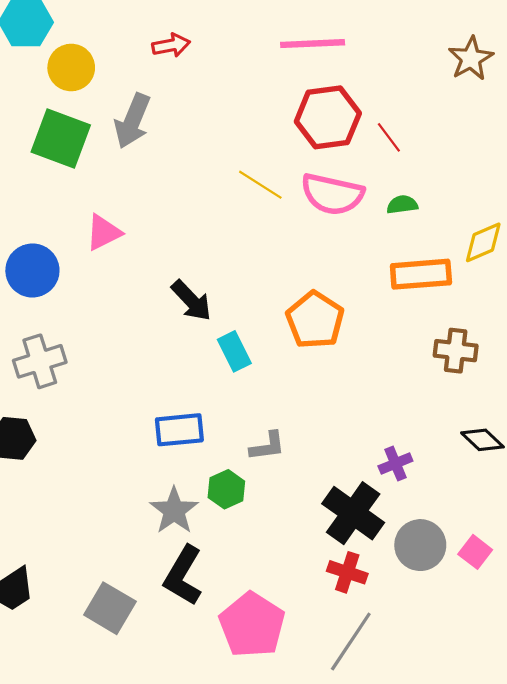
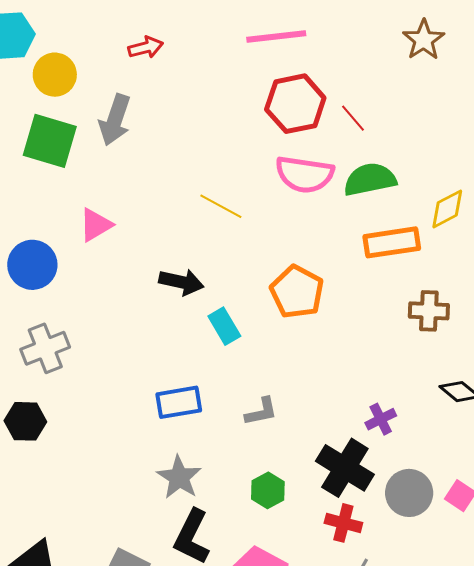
yellow line: (260, 185) -> (221, 206), moved
green semicircle: (402, 205) -> (370, 179), size x1.8
black arrow: (191, 301) -> (181, 282), turned -30
green hexagon: (226, 489) -> (268, 490), moved

